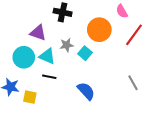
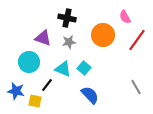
gray star: (67, 45) -> (69, 42), moved
cyan square: (85, 53) -> (84, 68), moved
cyan triangle: (47, 56) -> (63, 69), moved
black line: (49, 77) -> (47, 85), moved, turned -64

